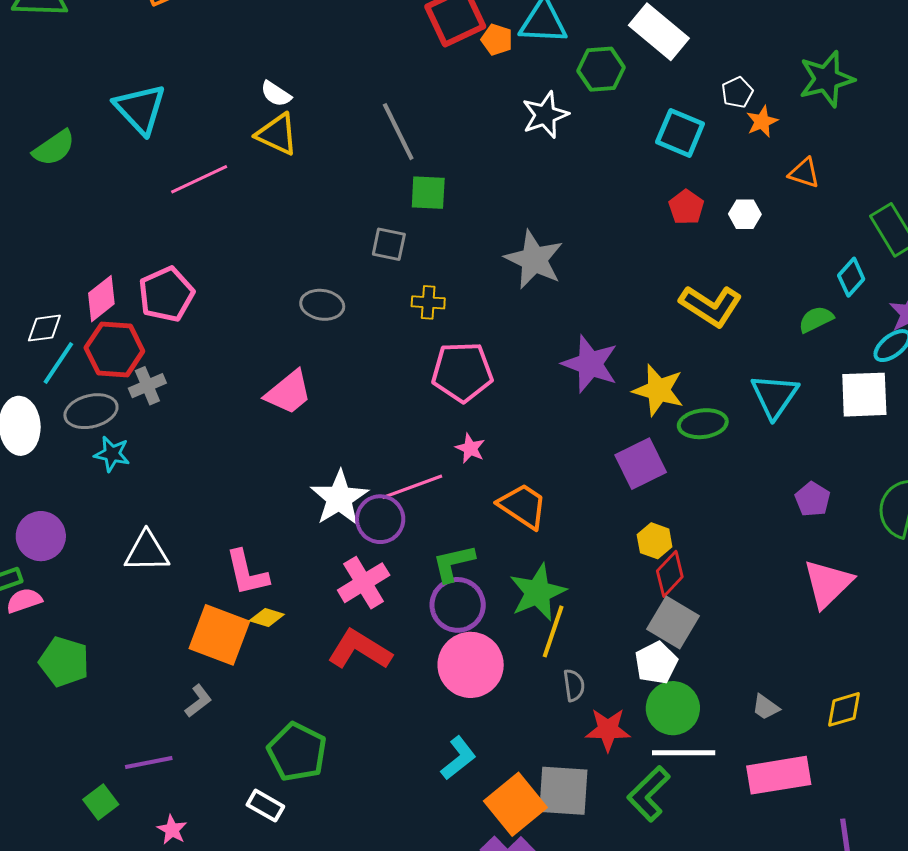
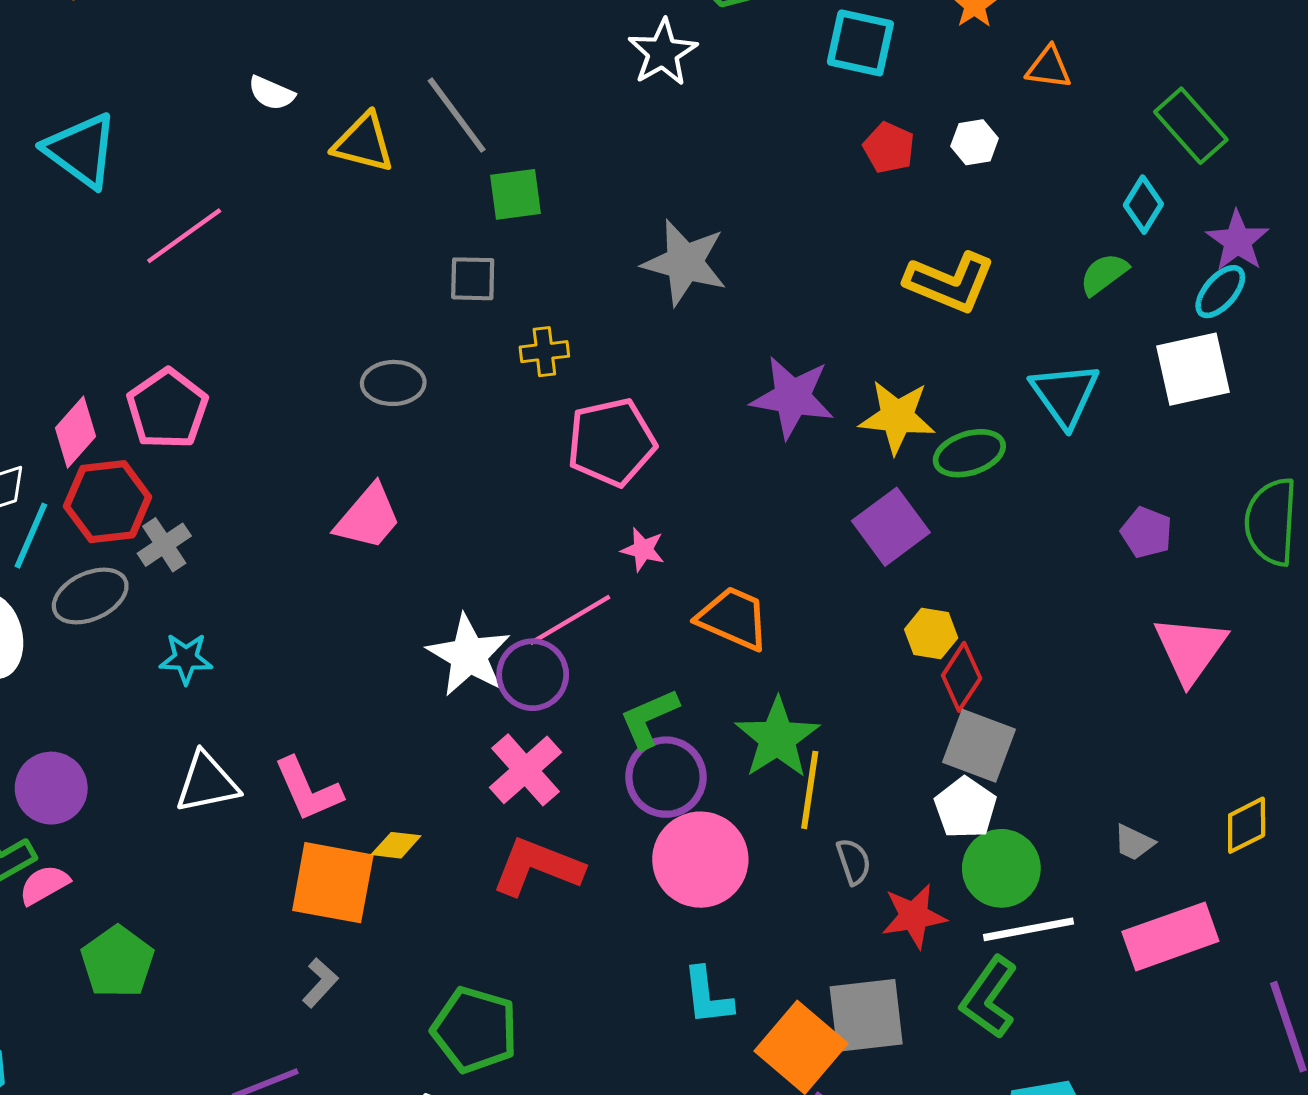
yellow triangle: (277, 134) -> (364, 143), moved
cyan star: (112, 454) -> (186, 659), moved
pink L-shape: (247, 573) -> (308, 789), moved
green pentagon: (64, 662) -> (118, 962), turned 30
cyan L-shape: (458, 758) -> (707, 996), turned 132

